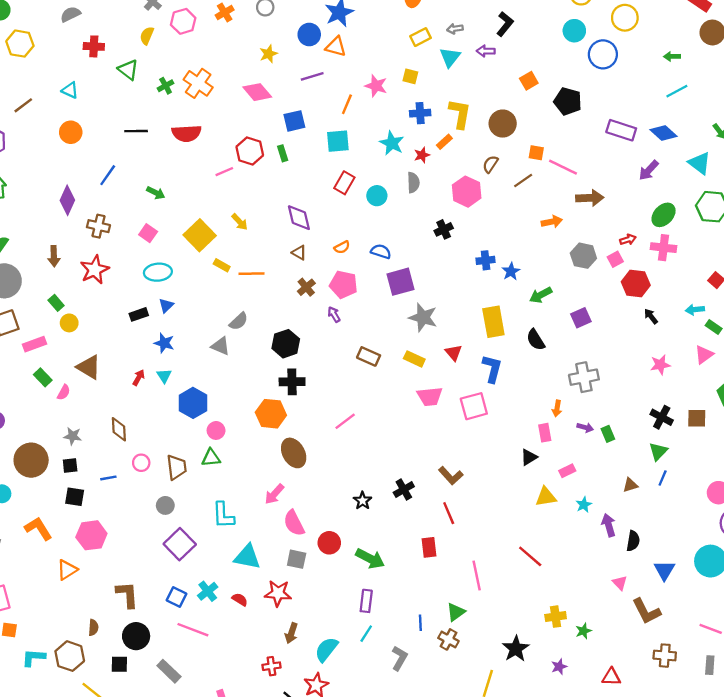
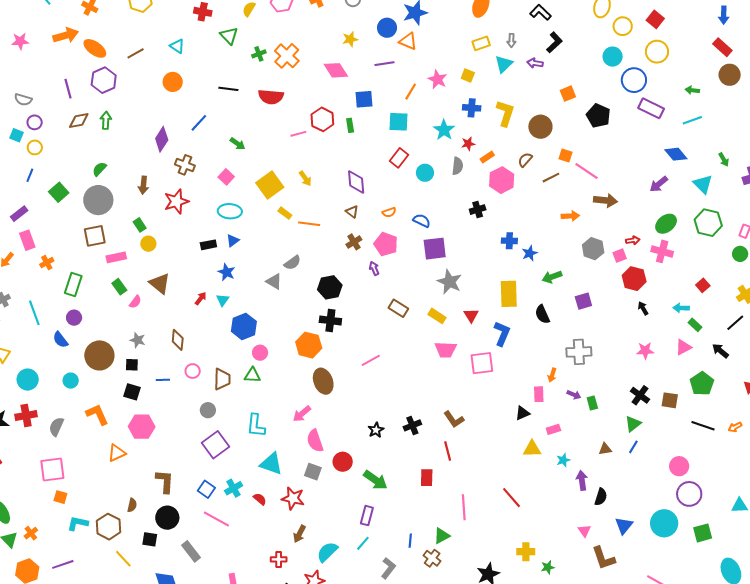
gray arrow: (455, 29) -> (511, 40), turned -88
purple rectangle: (621, 130) -> (651, 108), moved
orange rectangle: (444, 142) -> (487, 157), moved

